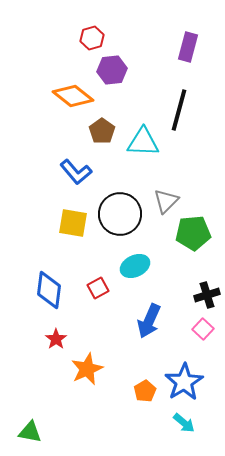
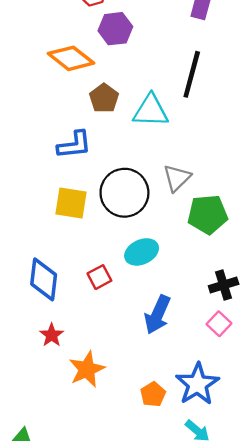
blue L-shape: (76, 172) -> (74, 145), turned -56

